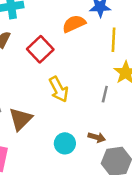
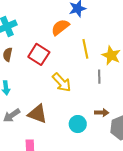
yellow line: (113, 40) -> (85, 49), moved
brown triangle: (21, 119) -> (38, 114), turned -40

